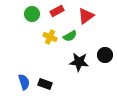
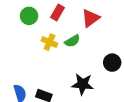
red rectangle: (57, 11) -> (57, 12), turned -32
black star: (79, 62) -> (83, 84), moved

